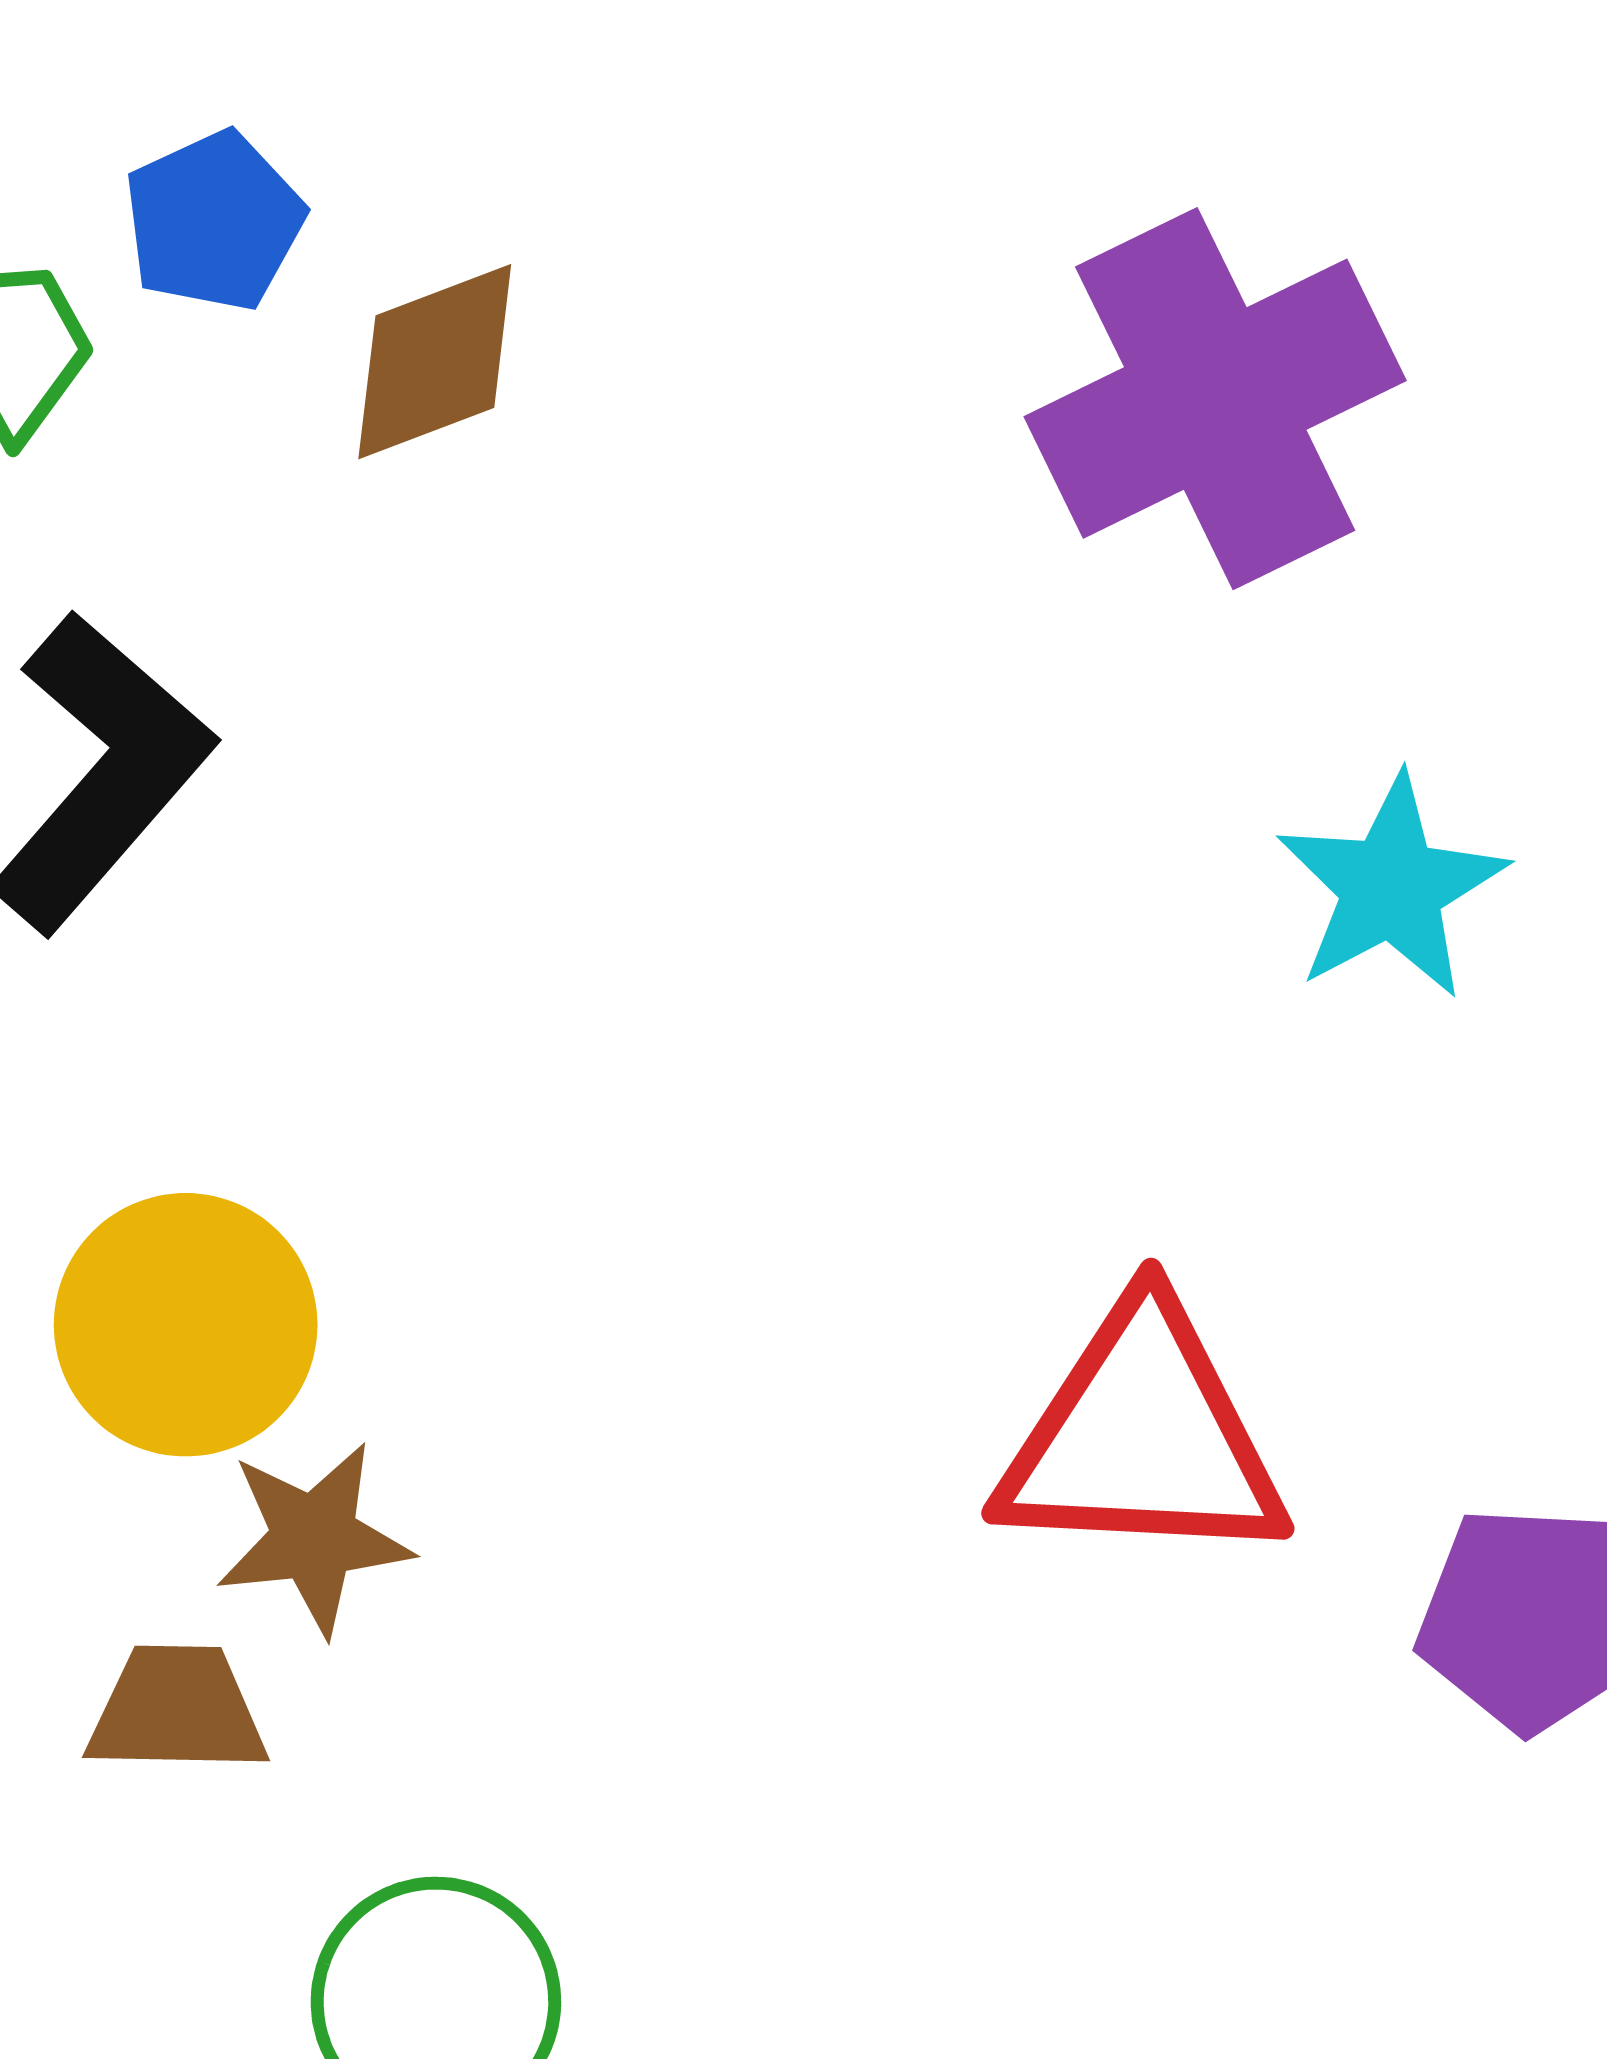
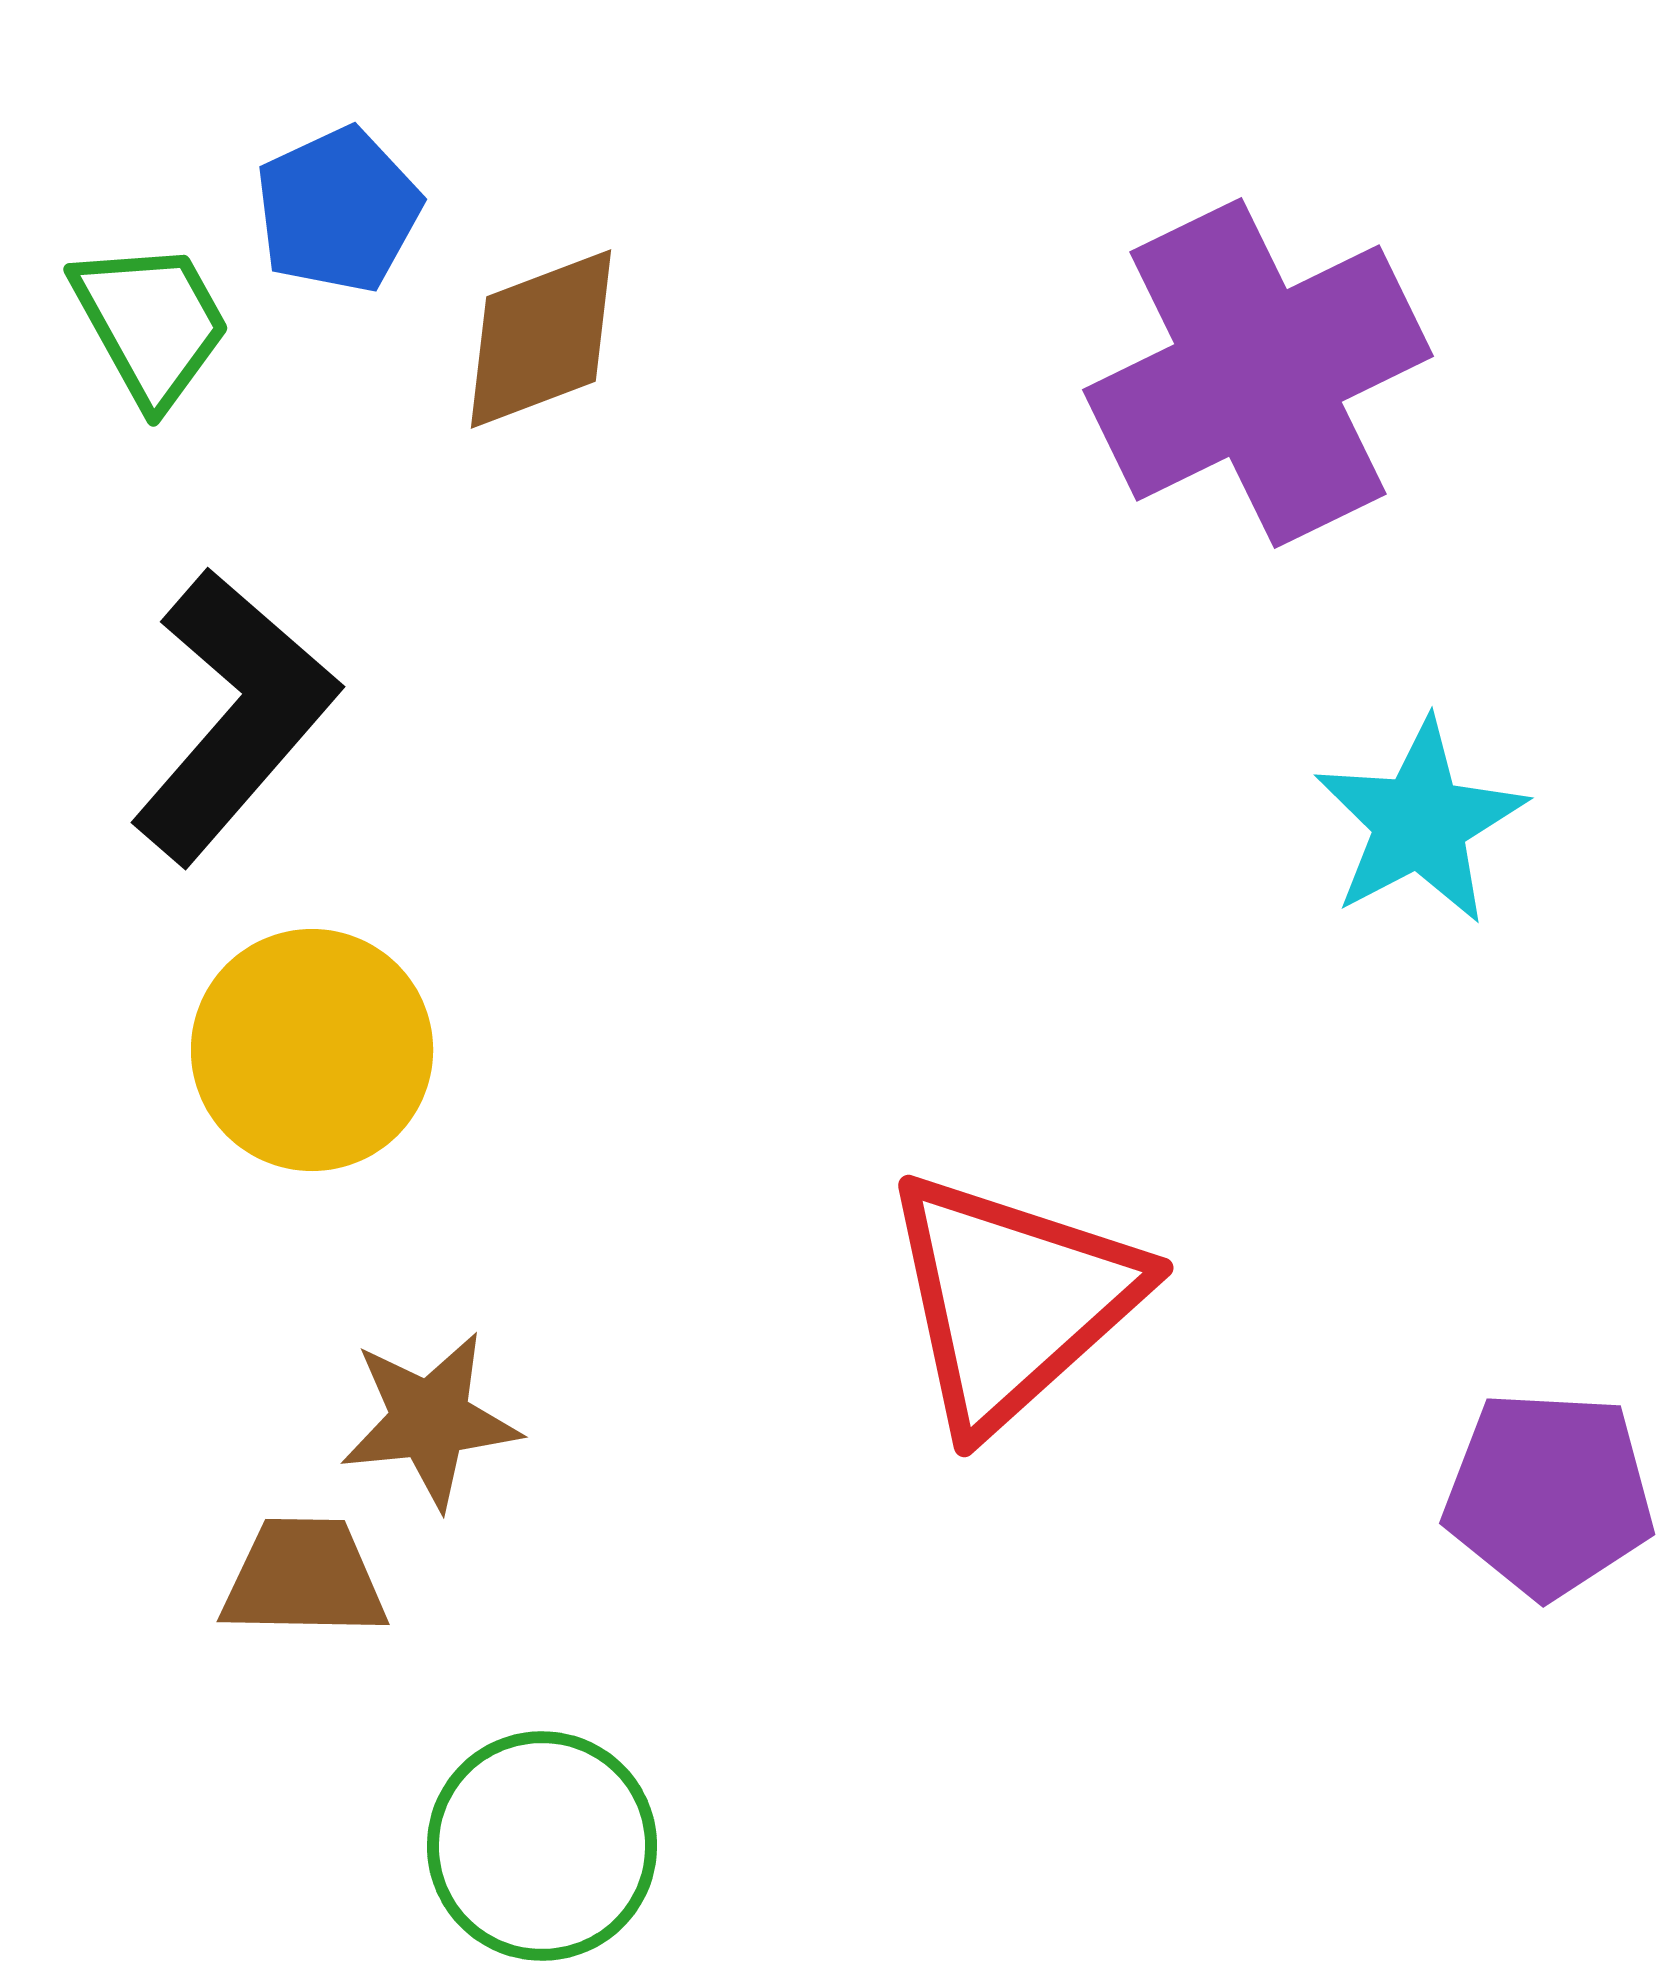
yellow circle: (186, 1325) -> (312, 1050), moved
red triangle: (1142, 1437) -> (1012, 1300), moved, turned -45

